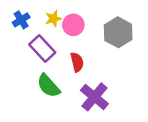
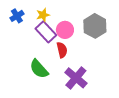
pink circle: (73, 25) -> (65, 30), moved
purple rectangle: (42, 48) -> (46, 32), moved

